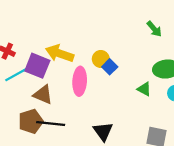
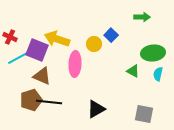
green arrow: (154, 29) -> (142, 17), turned -49
blue square: (110, 67) -> (111, 35), moved
black triangle: (103, 131) -> (96, 109), turned 36

